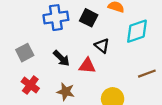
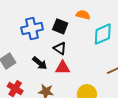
black triangle: (102, 46) -> (60, 48), moved

